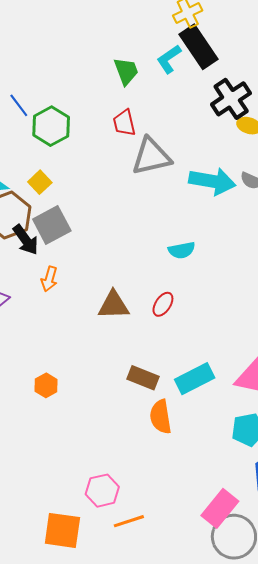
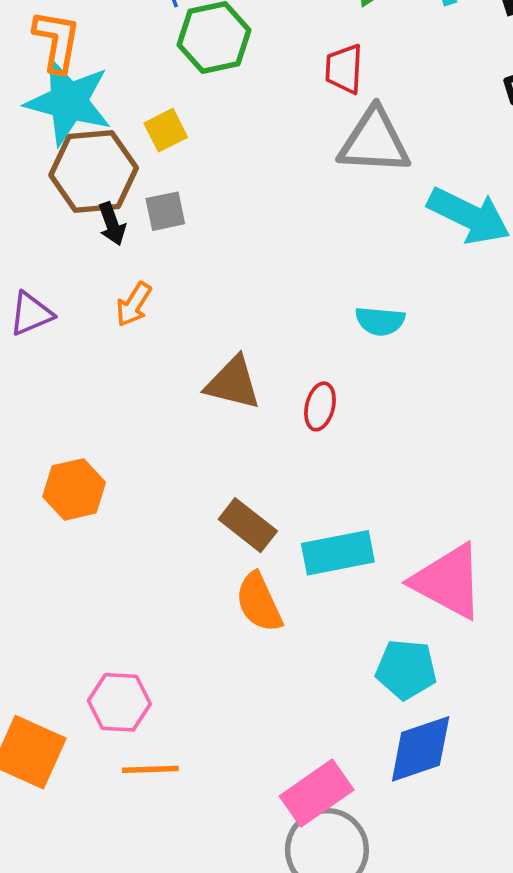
gray square: (52, 225) -> (165, 211), size x0.6
black arrow: (26, 240) -> (112, 224), size x0.7
red ellipse: (163, 304) -> (320, 406), turned -35
orange hexagon: (46, 385) -> (74, 489), size x1.4
orange semicircle: (161, 417) -> (259, 602), turned -32

